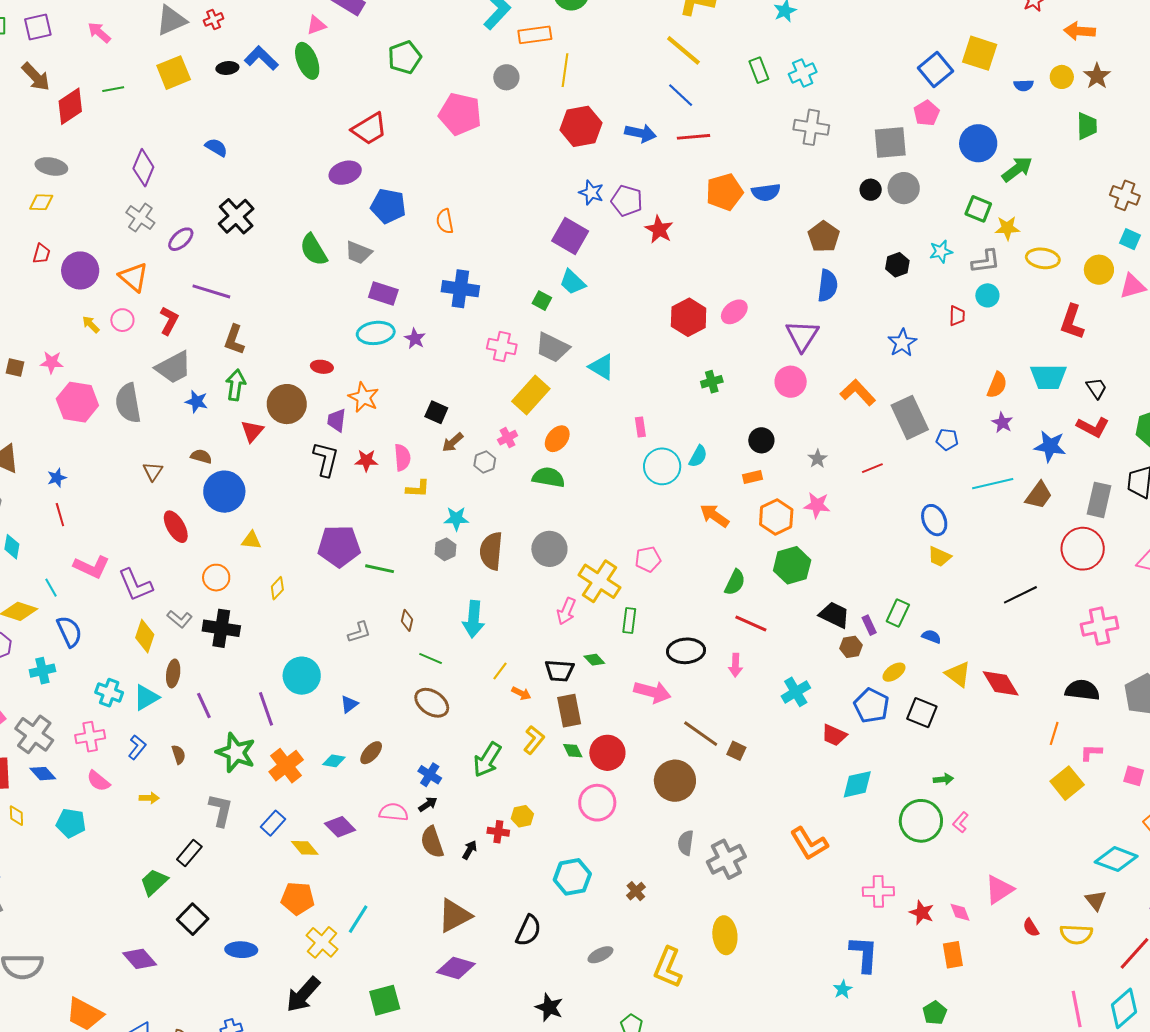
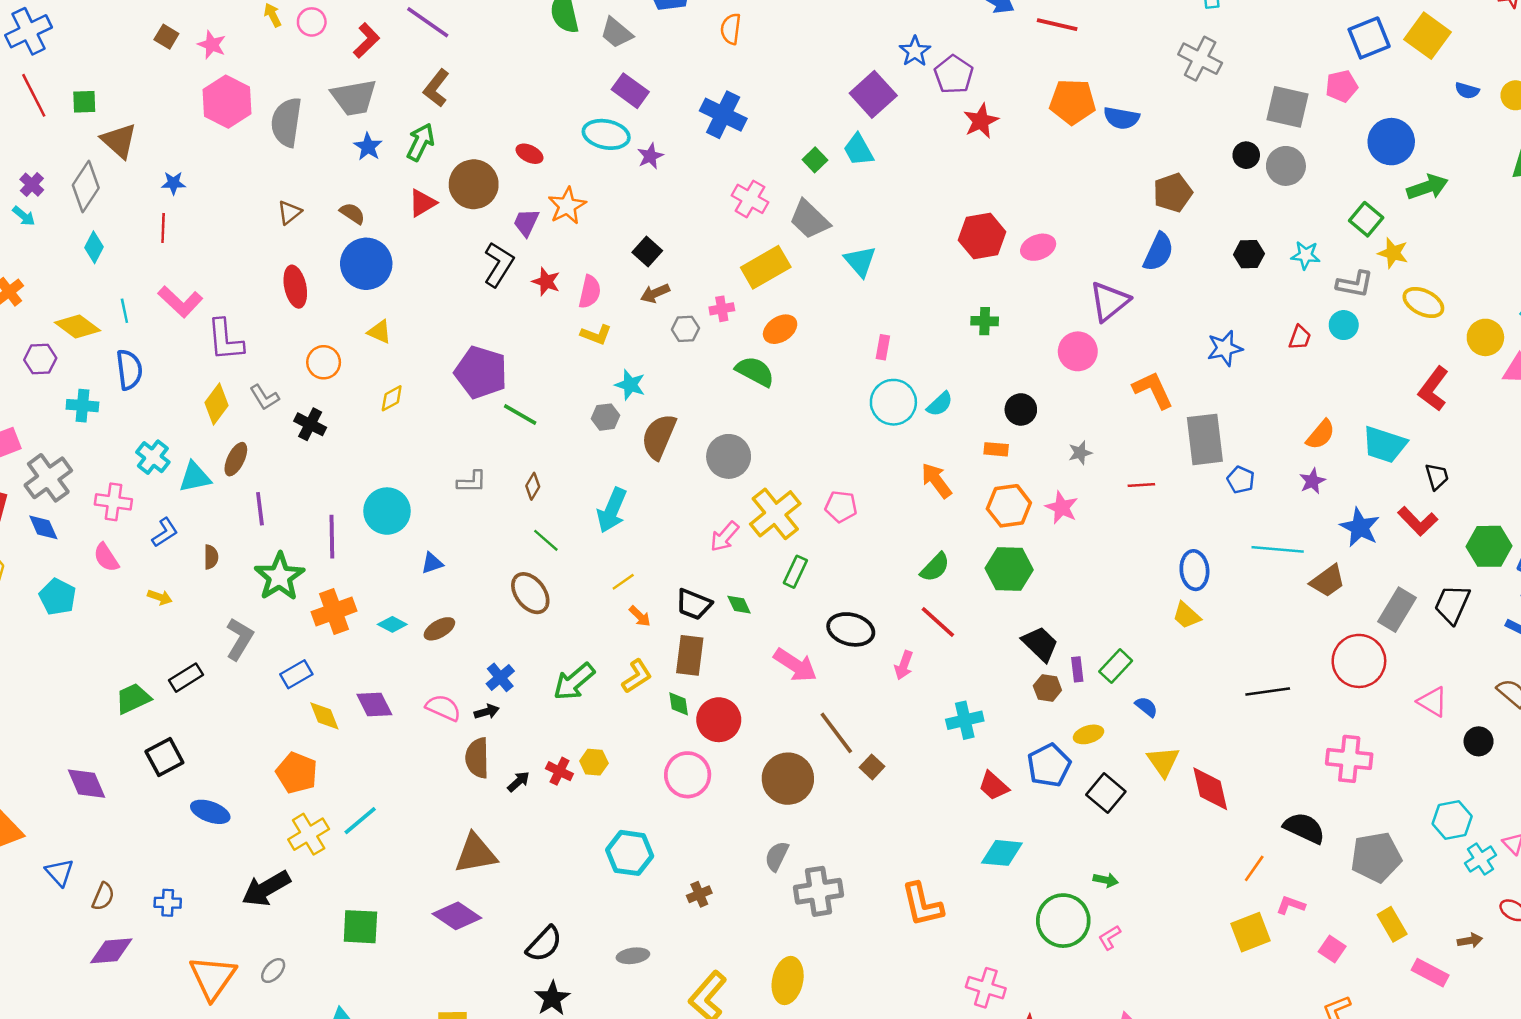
black cross: (221, 628) -> (310, 424), size x0.7
black semicircle: (528, 931) -> (544, 944), moved

